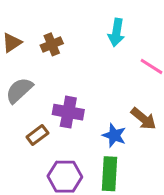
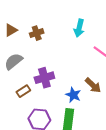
purple cross: (68, 112) -> (44, 78), turned -30

